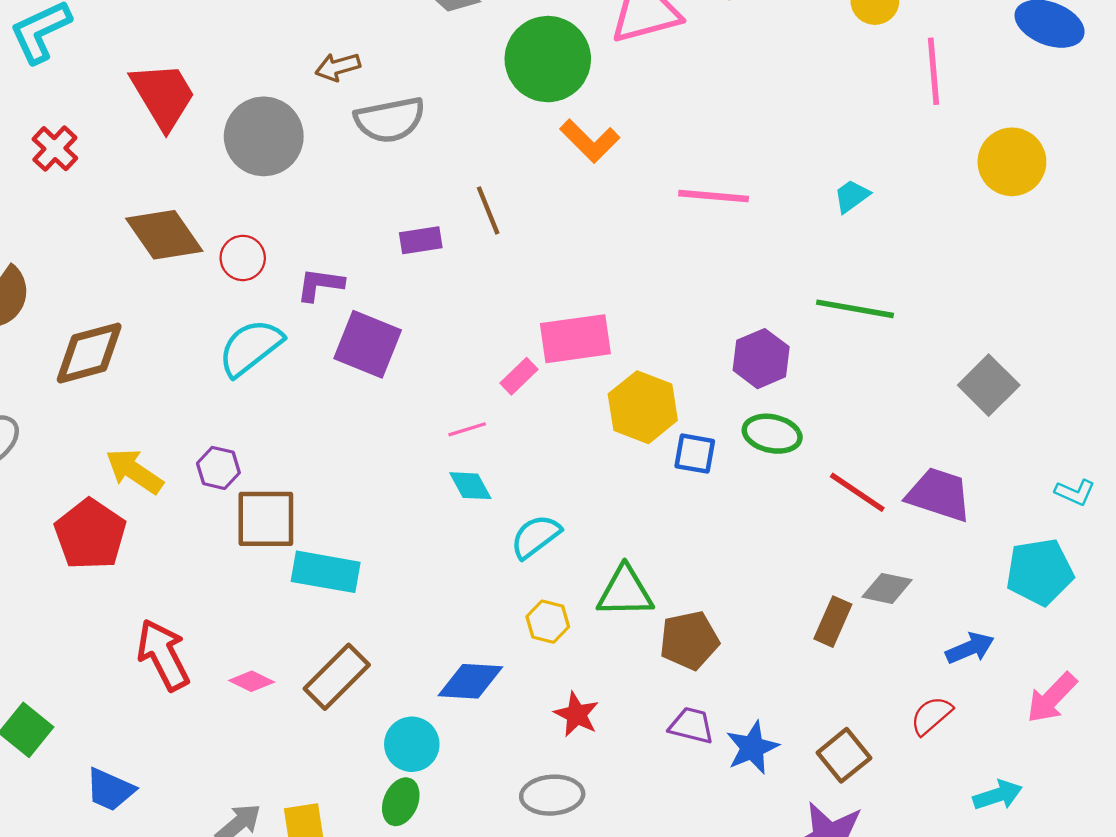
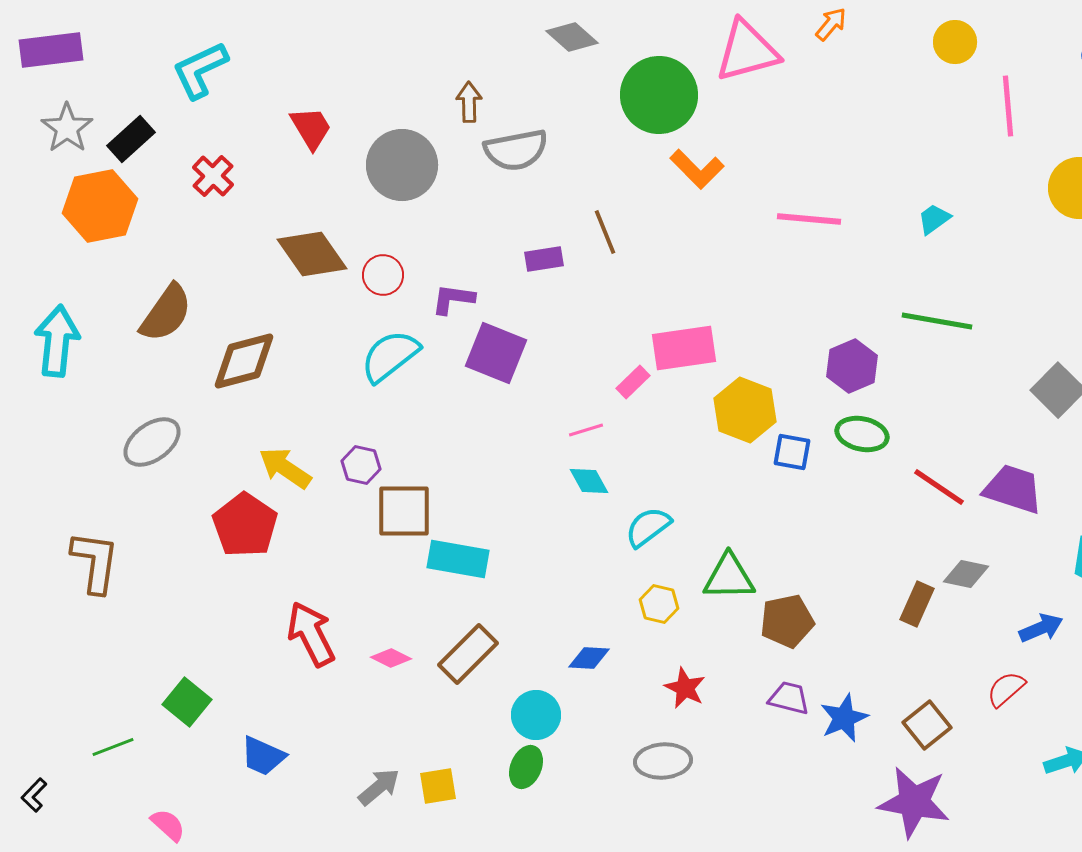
brown arrow: (338, 67) -> (469, 102), turned 105
red trapezoid: (163, 96) -> (311, 128), size x0.7
blue diamond: (470, 681) -> (589, 658), size x0.7

